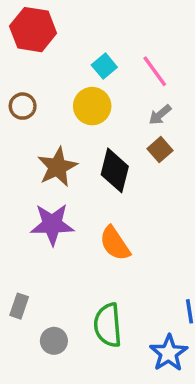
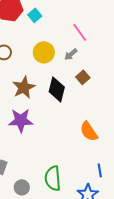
cyan square: (104, 66) -> (35, 15), moved
gray arrow: (160, 115) -> (71, 54), moved
orange semicircle: (115, 243) -> (89, 131), moved

